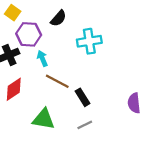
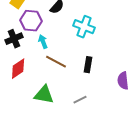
cyan cross: (89, 41) -> (84, 27), turned 30
black rectangle: (82, 97) -> (88, 65), moved, turned 42

